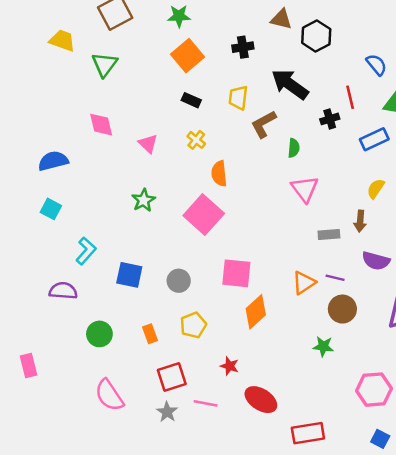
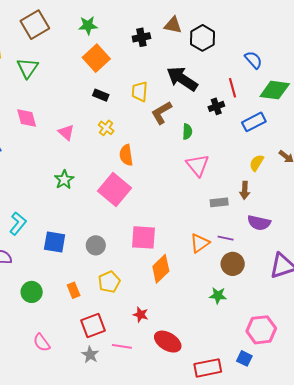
black cross: (243, 47) -> (141, 37), moved
pink semicircle: (109, 395) -> (42, 343), size x0.7
blue square: (380, 439) -> (244, 358), moved

